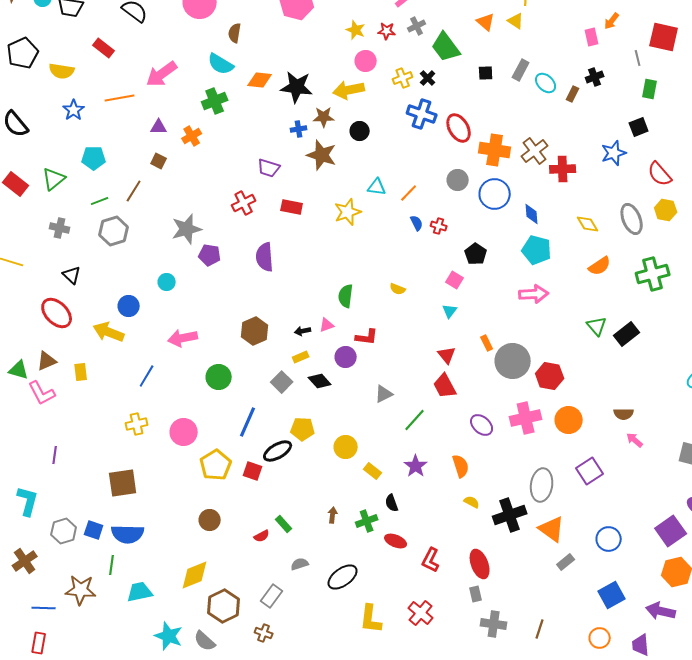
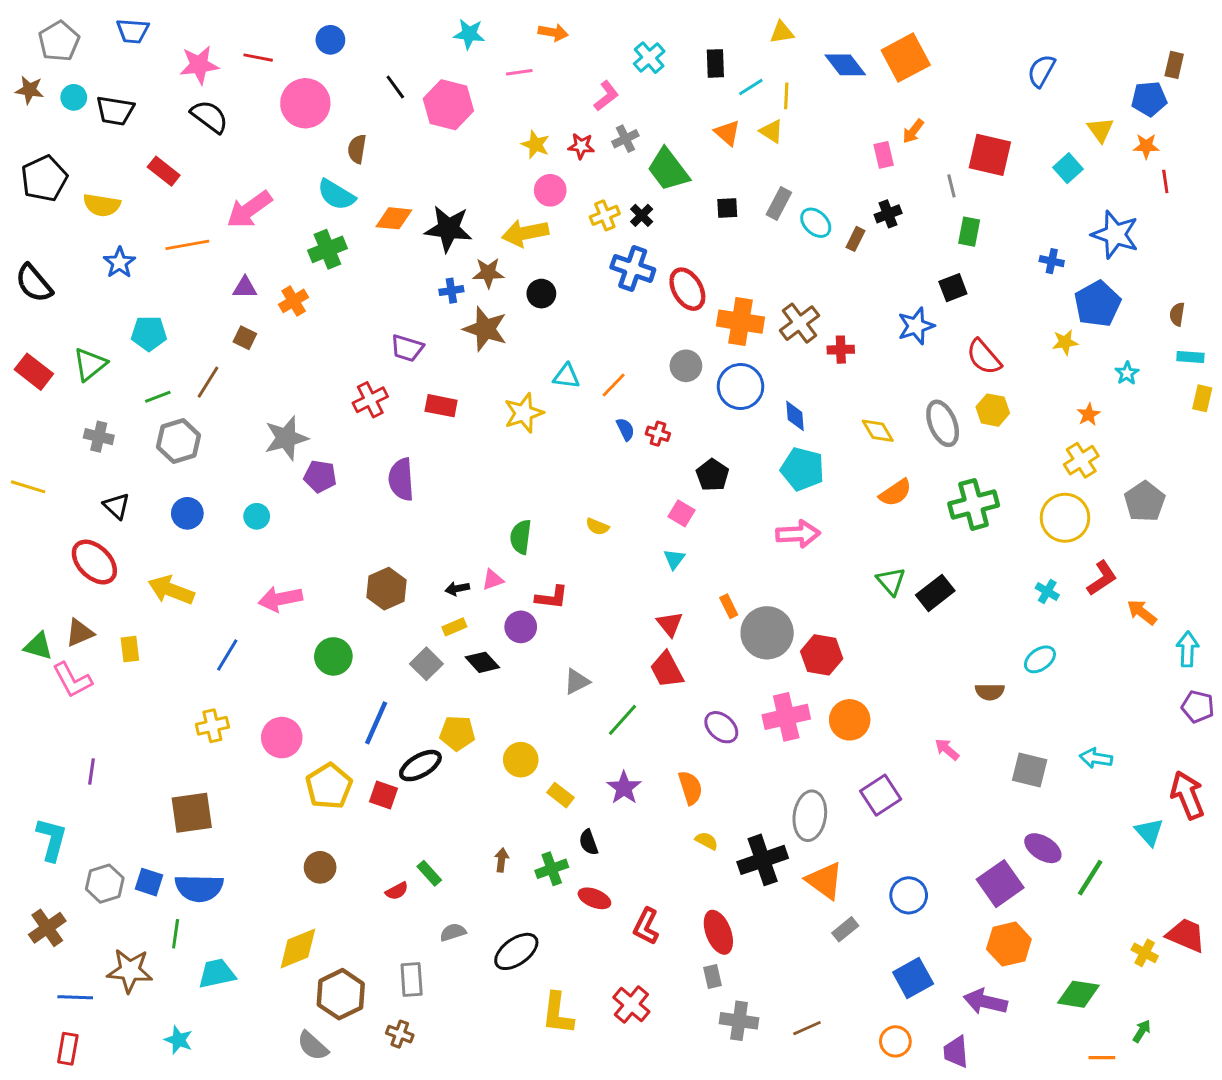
red cross: (563, 169) -> (841, 350), size x0.7
blue circle: (129, 306) -> (187, 513), moved
brown semicircle: (624, 414) -> (990, 692), moved
gray rectangle: (272, 596) -> (412, 979), turned -40
brown line: (540, 629) -> (807, 1028), turned 48
cyan star: (169, 636) -> (178, 1040), moved, size x0.7

